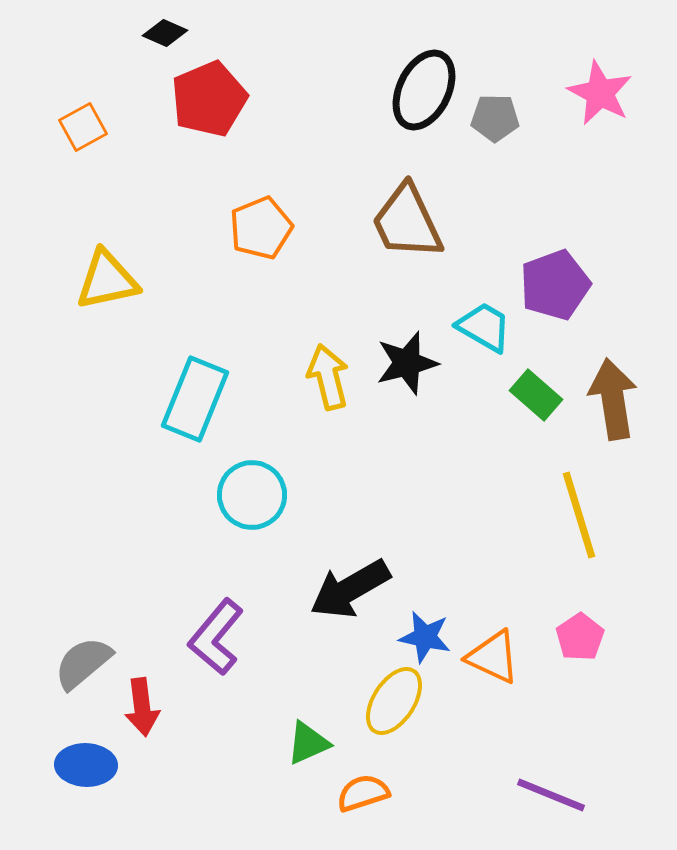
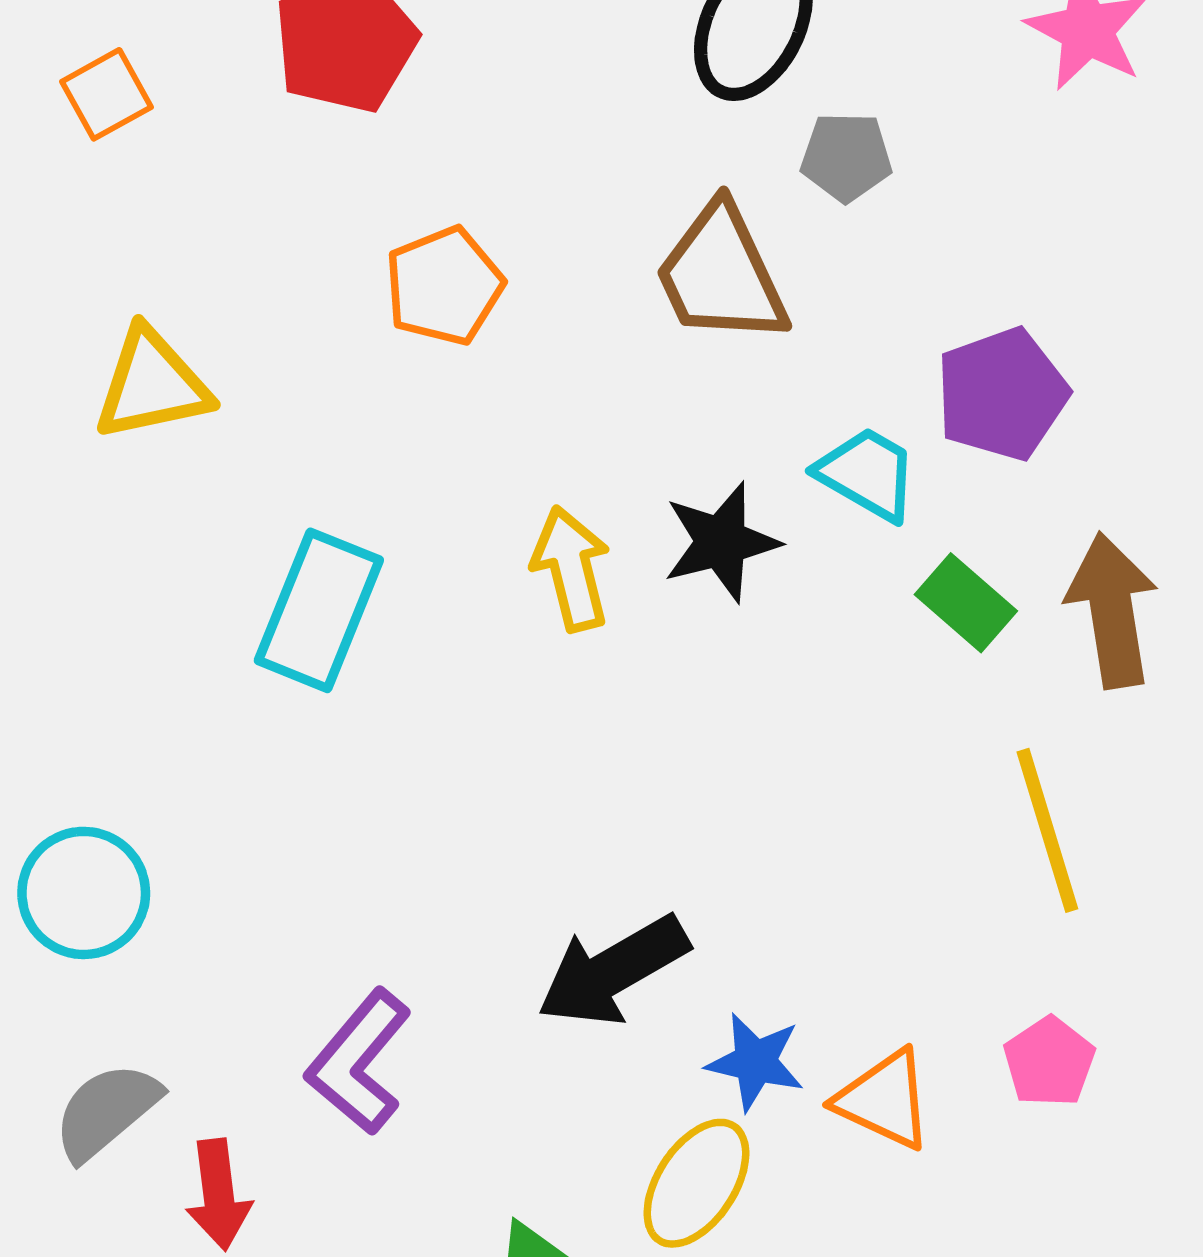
gray pentagon: (495, 118) -> (846, 157), moved
cyan circle: (252, 495) -> (84, 893), moved

